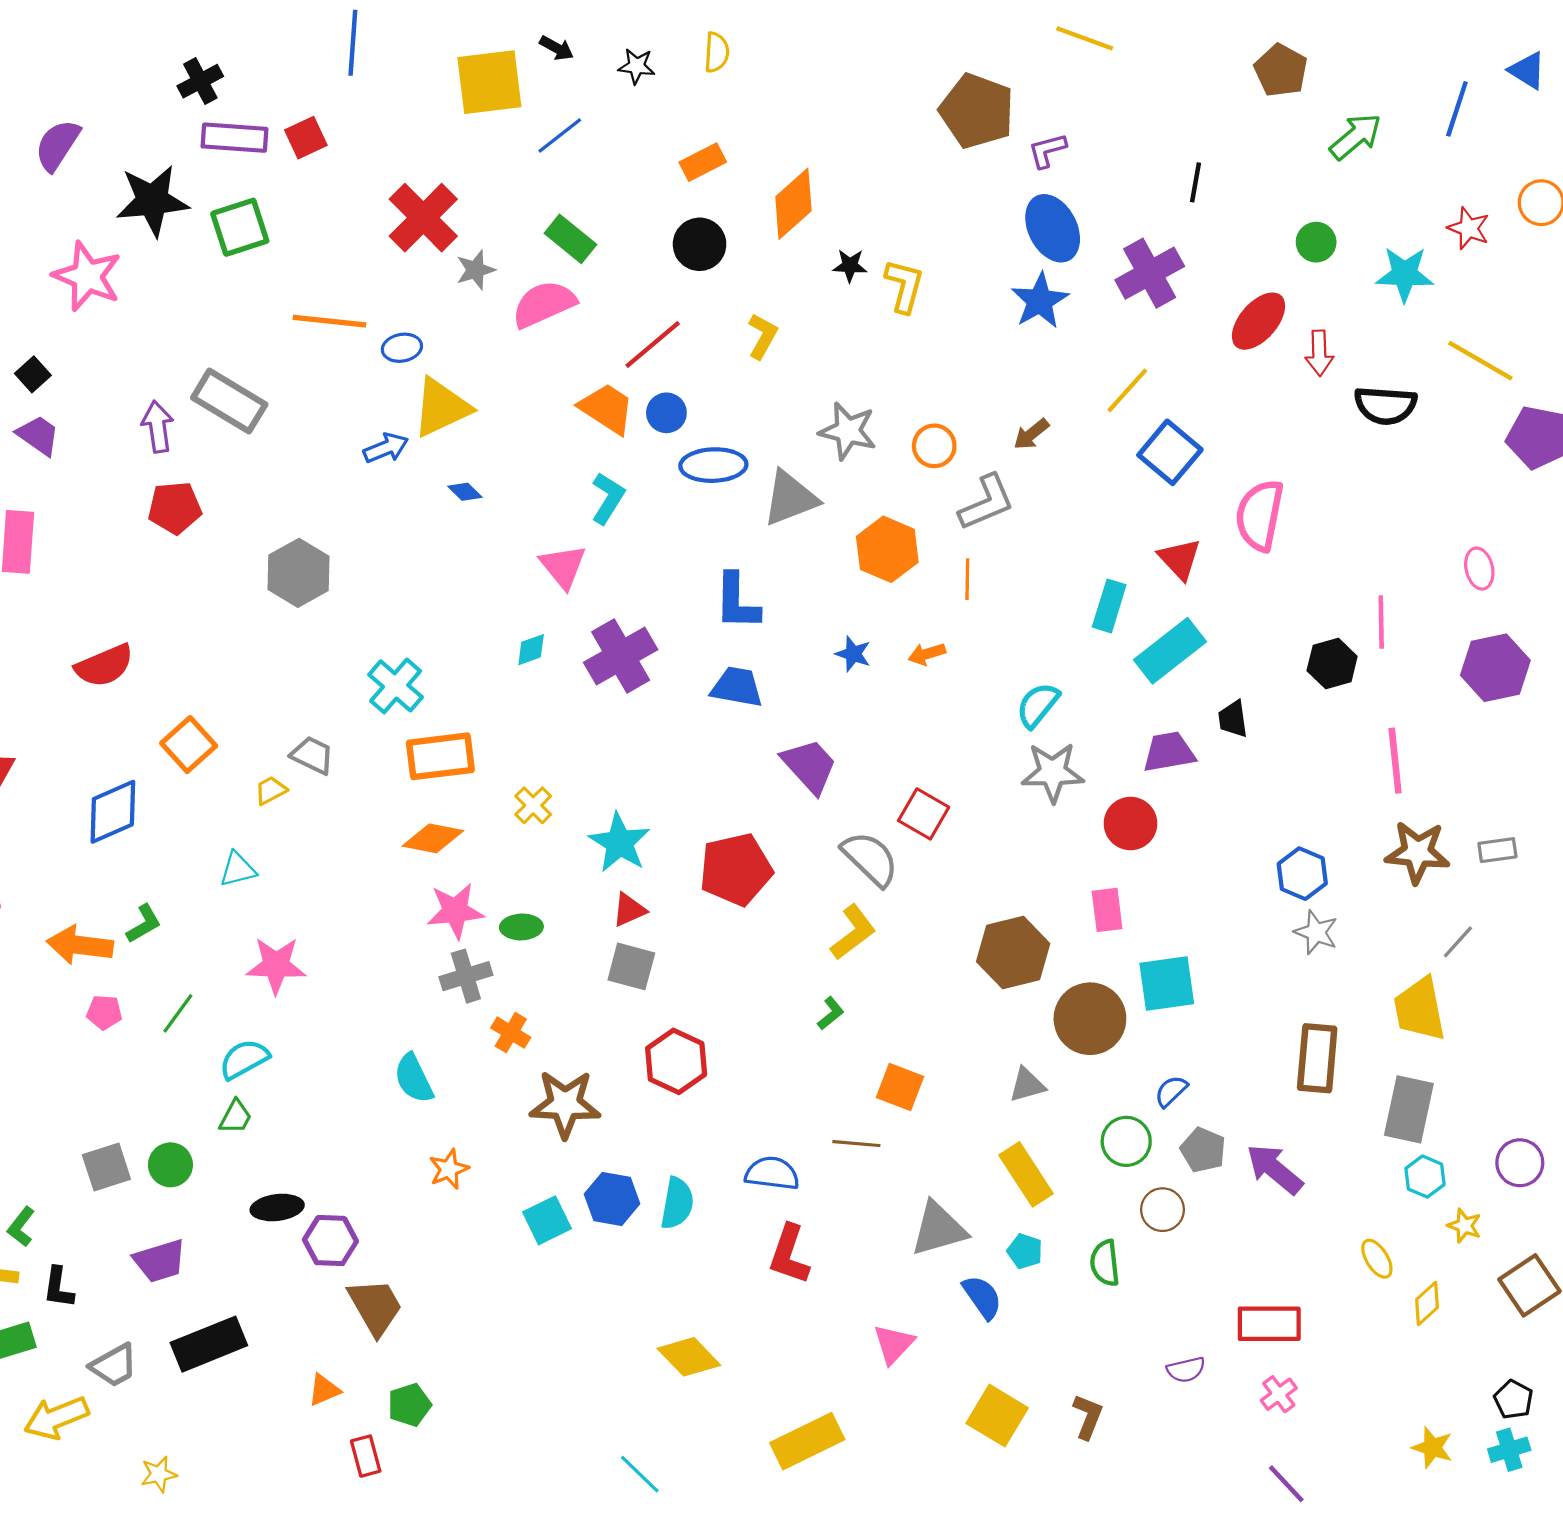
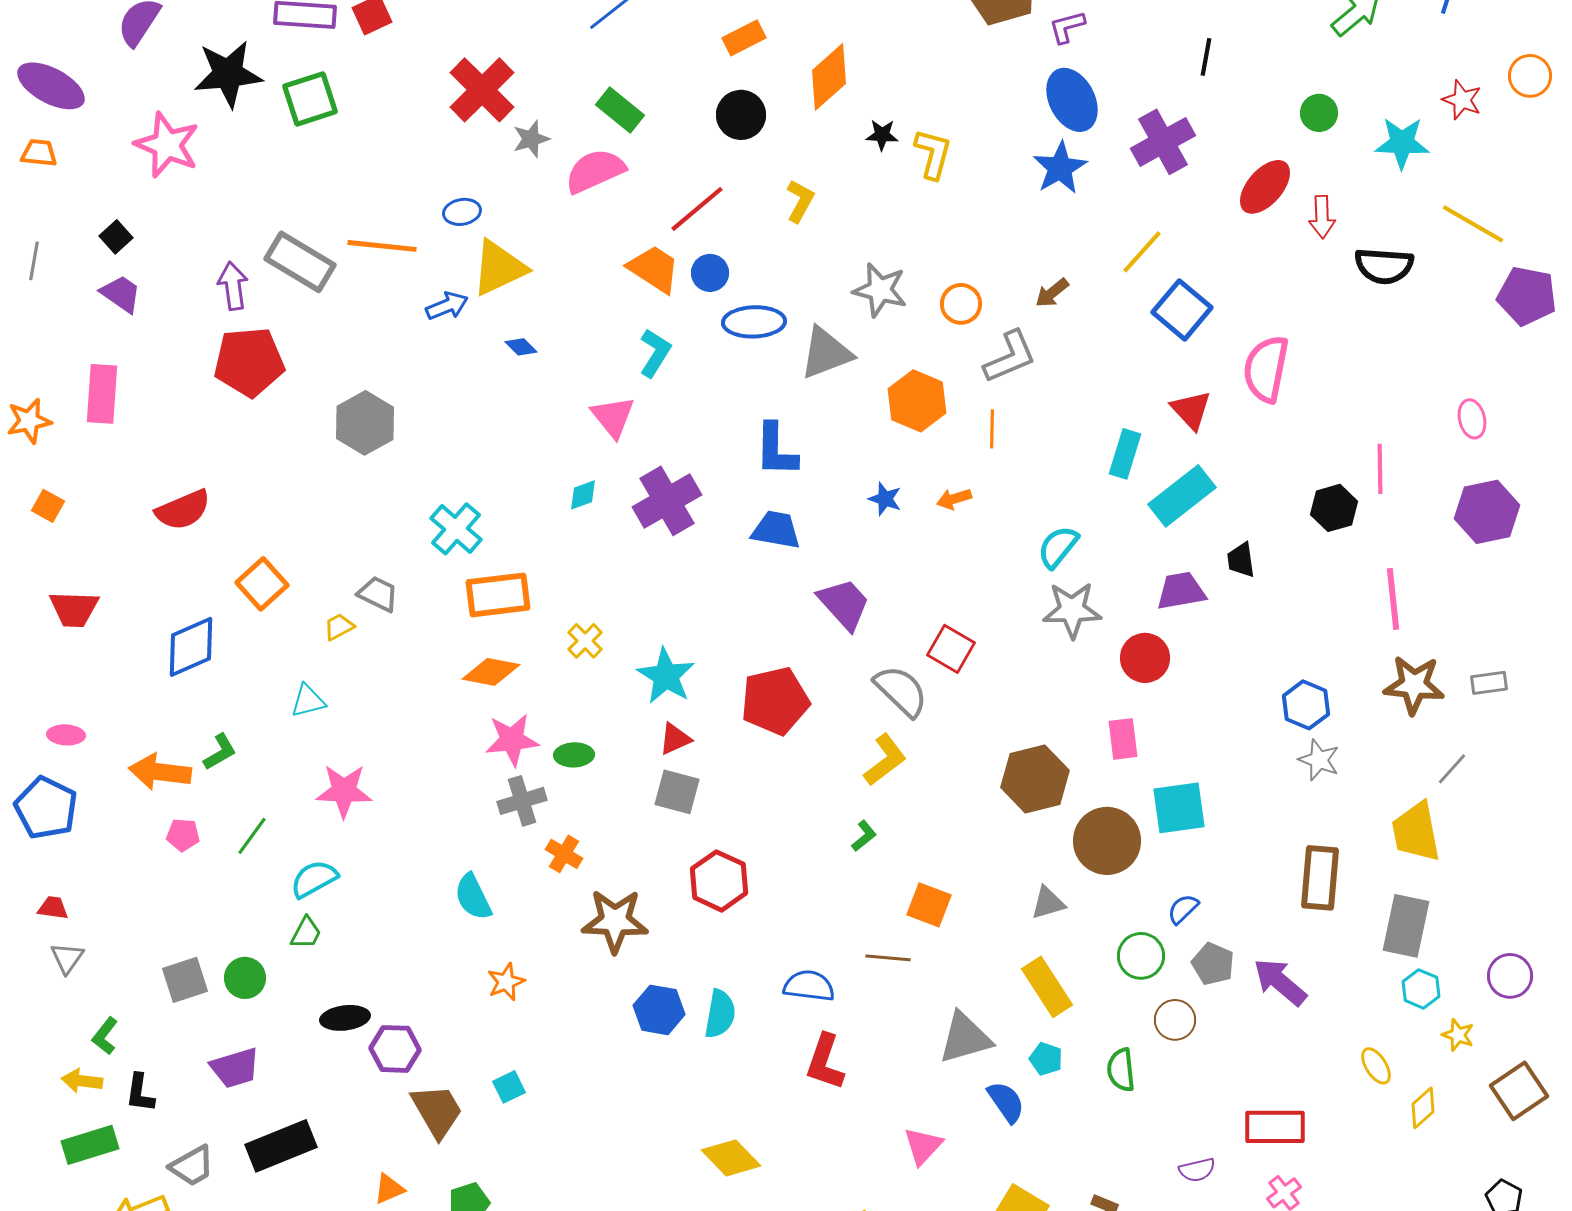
orange line: (329, 321) -> (382, 246), moved
red pentagon: (175, 508) -> (249, 362), size x1.4
cyan square: (547, 1220) -> (509, 1087), moved, size x0.7

